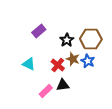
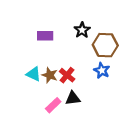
purple rectangle: (39, 31) -> (45, 36), turned 40
black star: (67, 40) -> (82, 30), moved
brown star: (73, 59) -> (50, 75), moved

